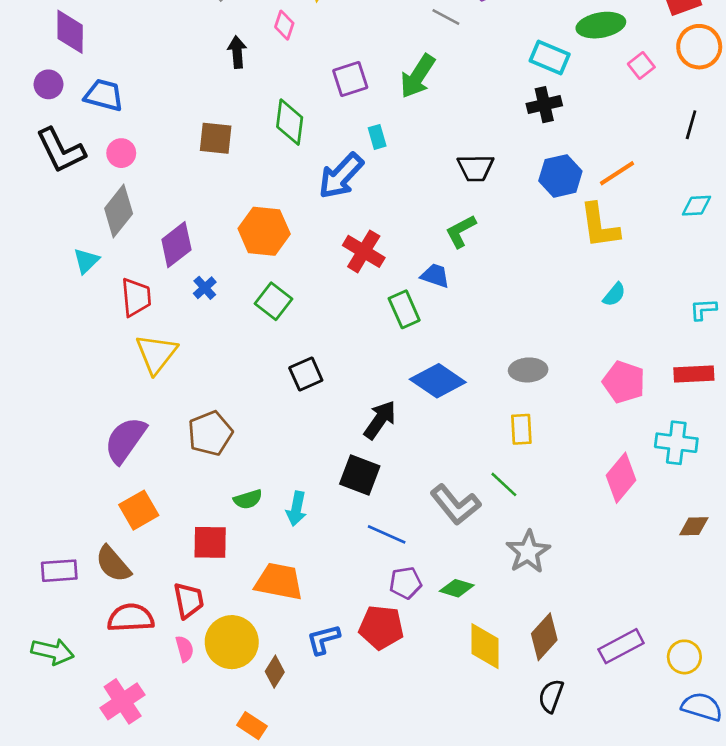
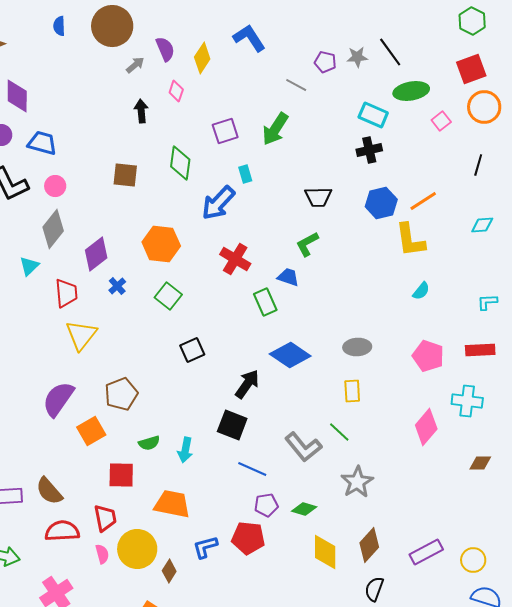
orange square: (139, 510) -> (91, 431), moved

